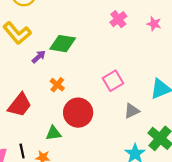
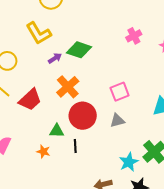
orange cross: (57, 85) -> (68, 87), size x1.6
gray triangle: (132, 111) -> (117, 121), moved
black line: (22, 151) -> (75, 146), moved

